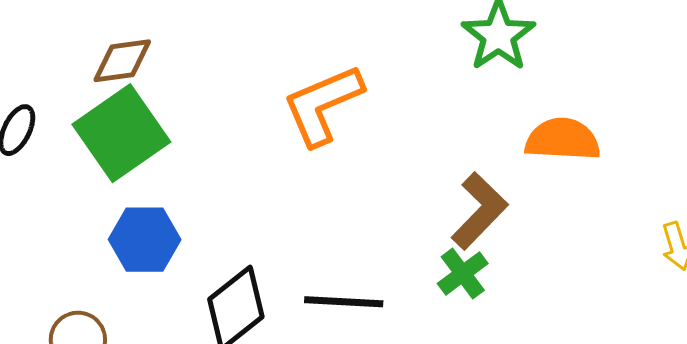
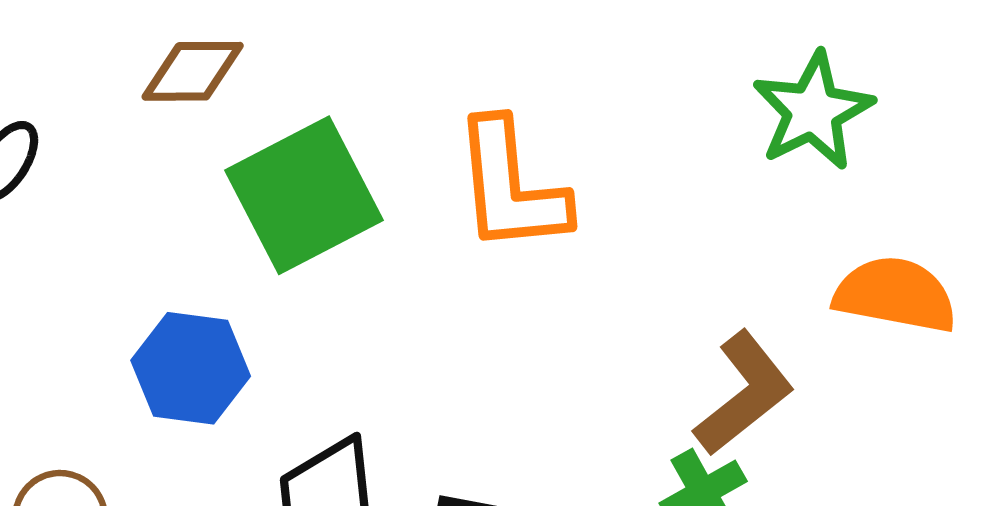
orange L-shape: (323, 105) -> (511, 186), turned -80
green square: (121, 133) -> (304, 195), moved

